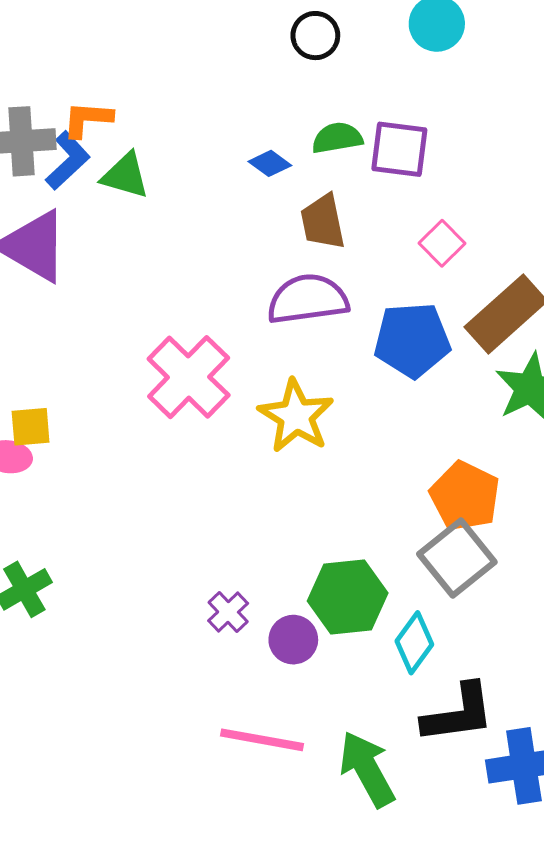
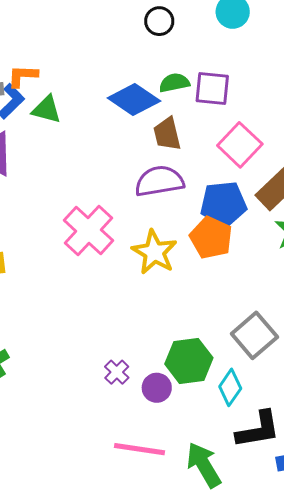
blue diamond: (270, 163) -> (134, 99), size x2.0
pink square: (442, 243) -> (240, 145), size x1.6
orange pentagon: (465, 496) -> (211, 238), moved

